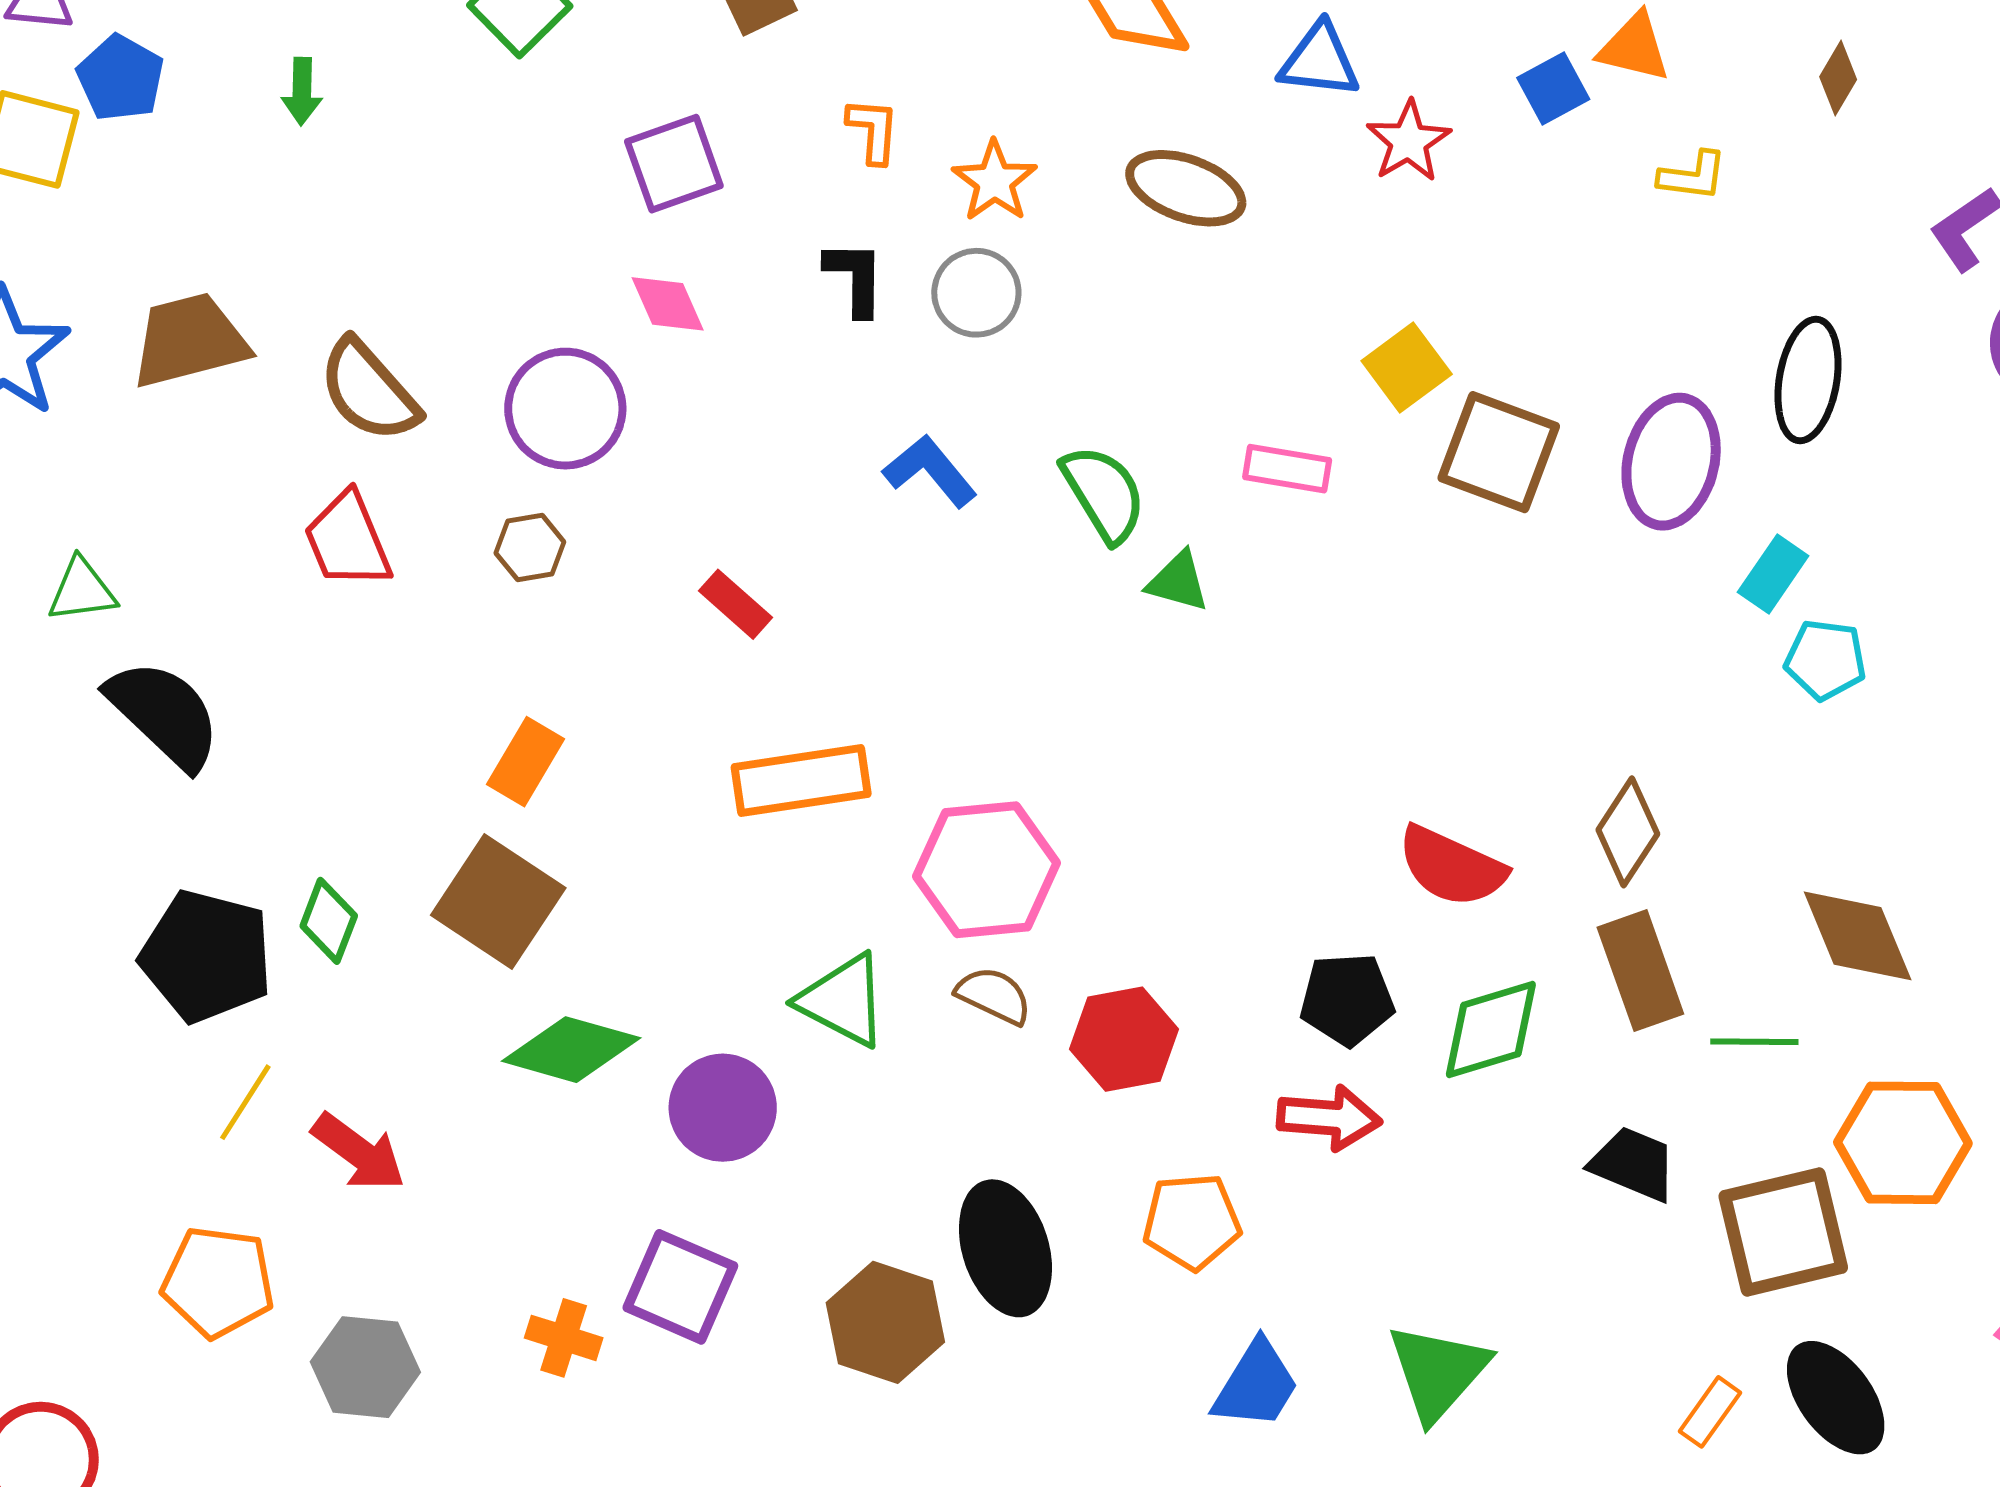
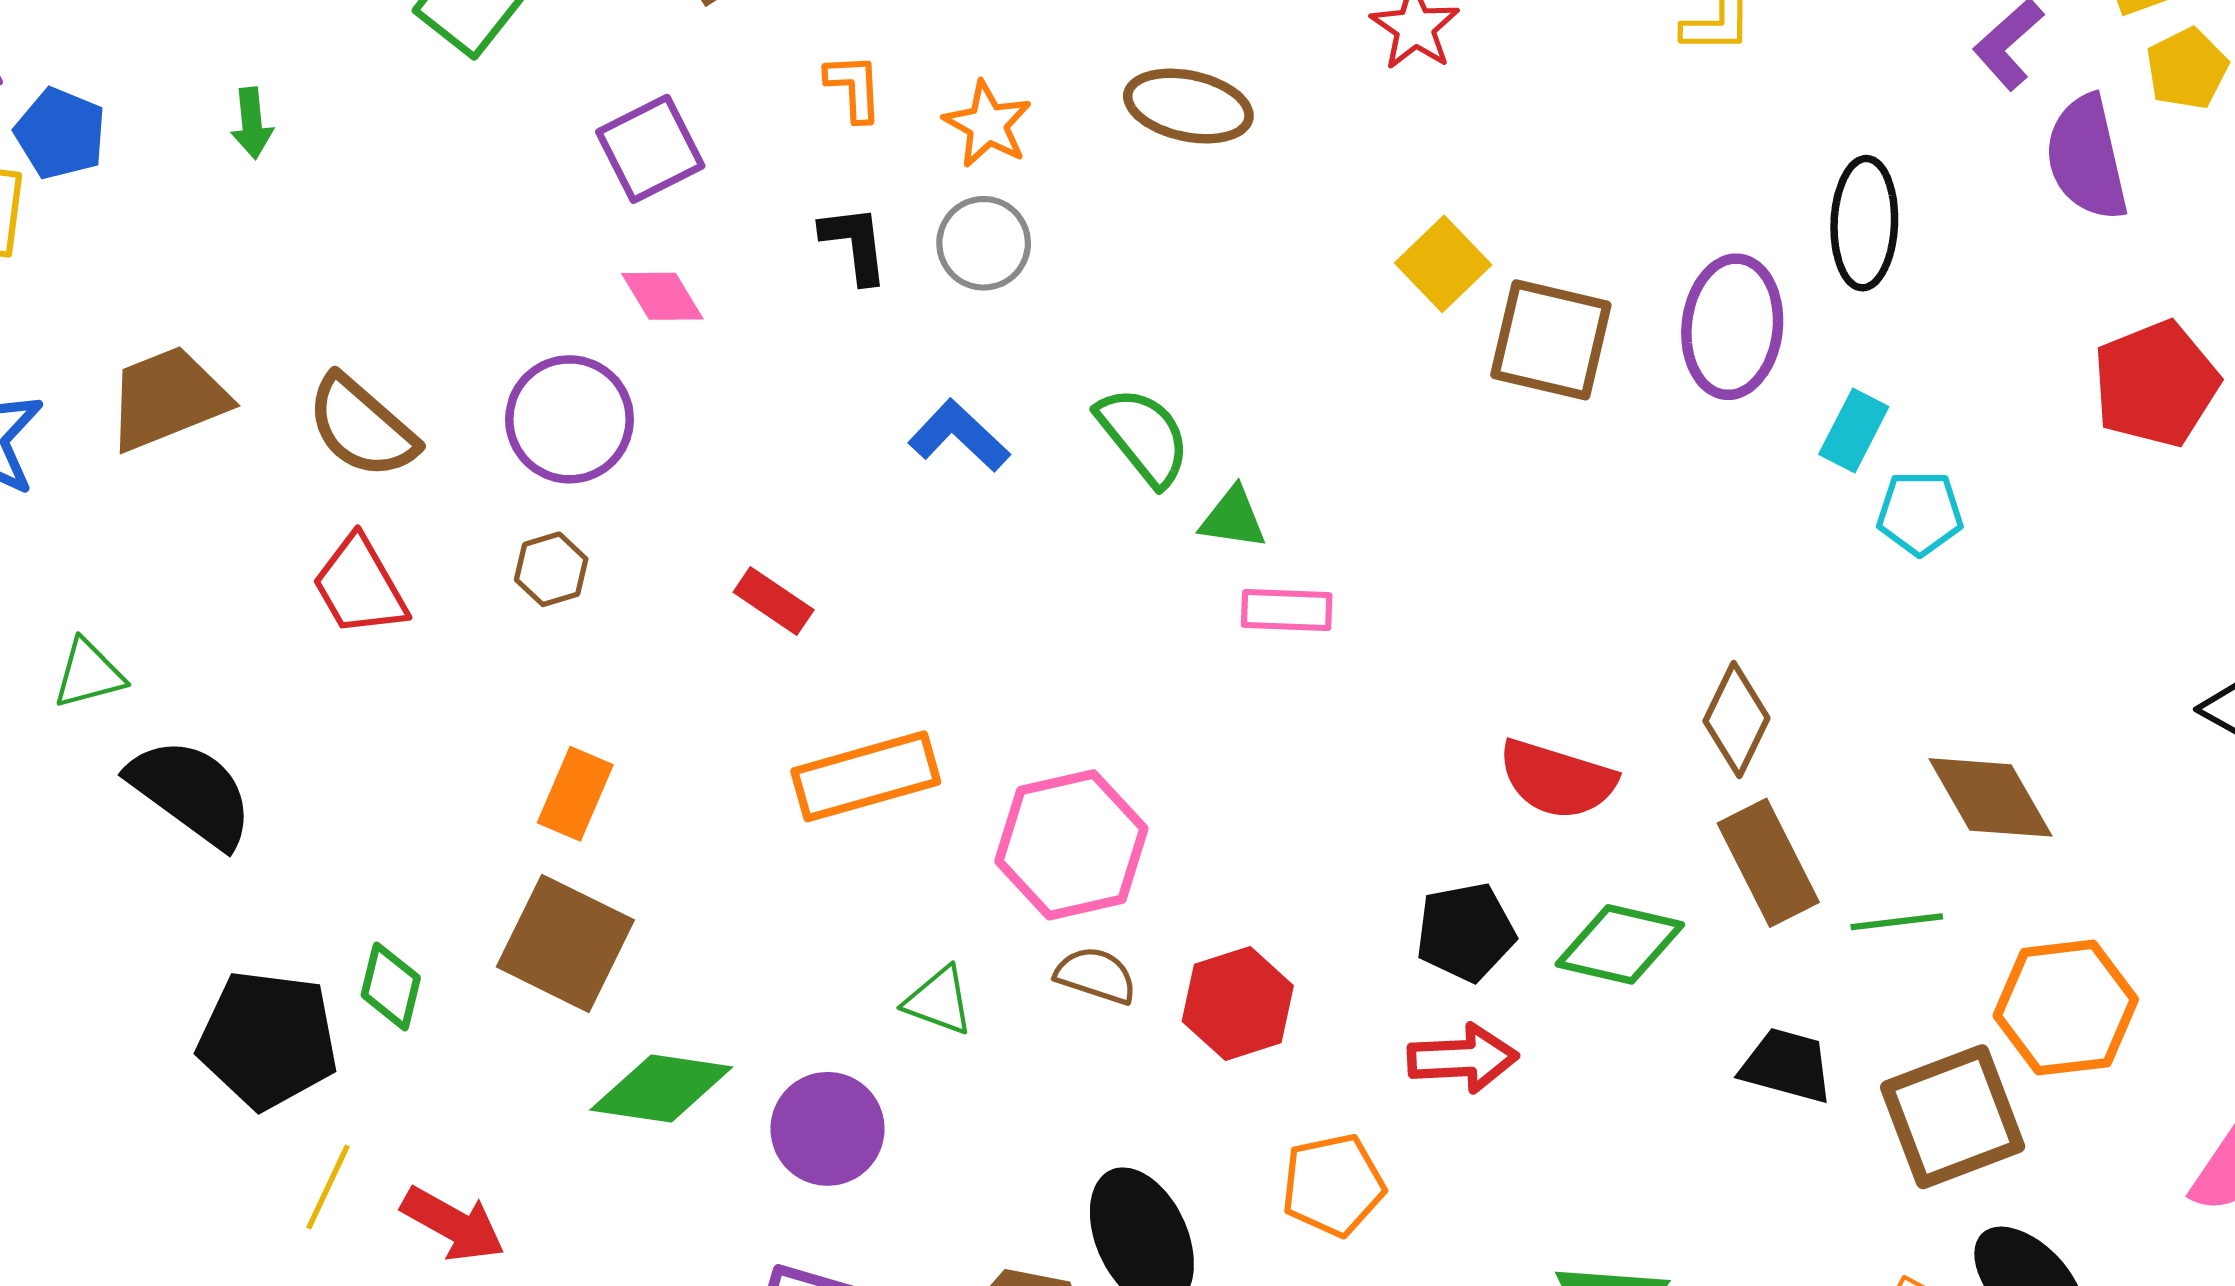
pink rectangle: (1287, 469) -> (1287, 610), moved
green triangle: (843, 1000) -> (939, 1001), size x0.7
green diamond: (1491, 1030) -> (1620, 944), turned 37

